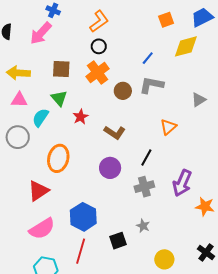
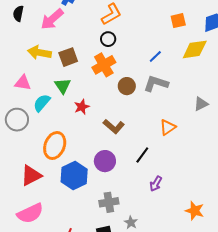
brown square: (61, 69) -> (68, 57), turned -30
yellow arrow: (18, 73) -> (39, 53), moved
purple arrow: (182, 183) -> (156, 184), moved, size x0.6
gray cross: (144, 187) -> (109, 202), moved
blue hexagon: (83, 217) -> (74, 176), moved

